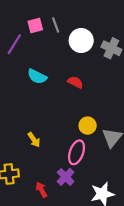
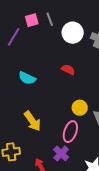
cyan semicircle: (37, 76) -> (27, 78), moved
yellow arrow: (34, 140) -> (33, 121), size x1.5

